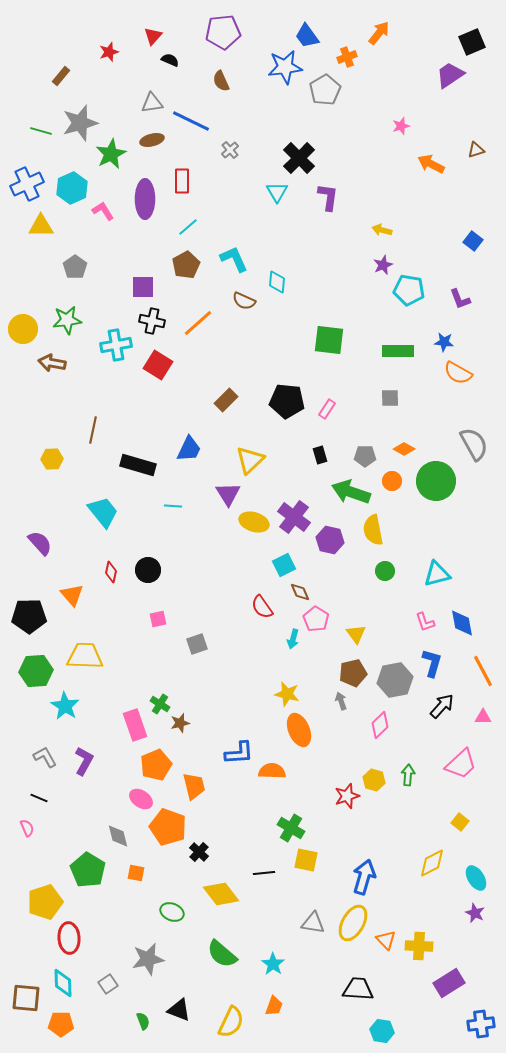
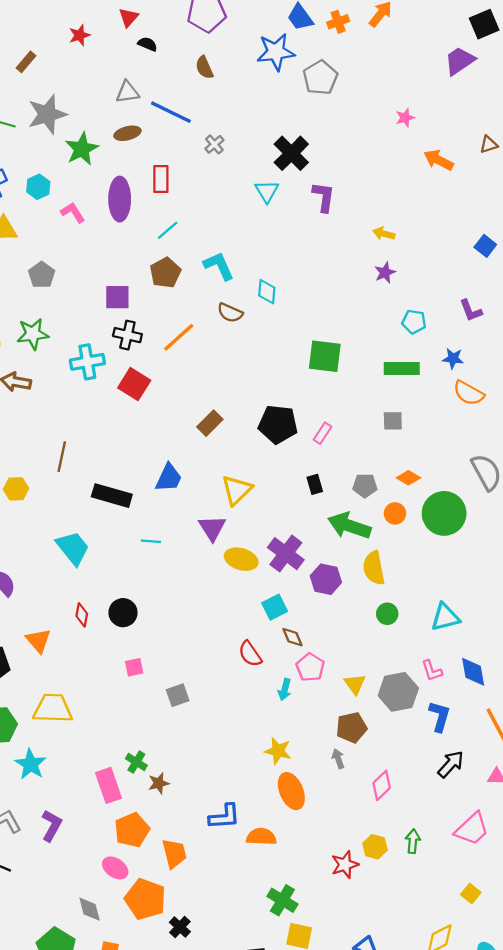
orange cross: (347, 57) -> (338, 22), moved
cyan hexagon: (72, 188) -> (38, 187), size x0.7
cyan pentagon: (409, 290) -> (414, 322), moved, size x0.7
gray hexagon: (395, 680) -> (398, 692), moved

